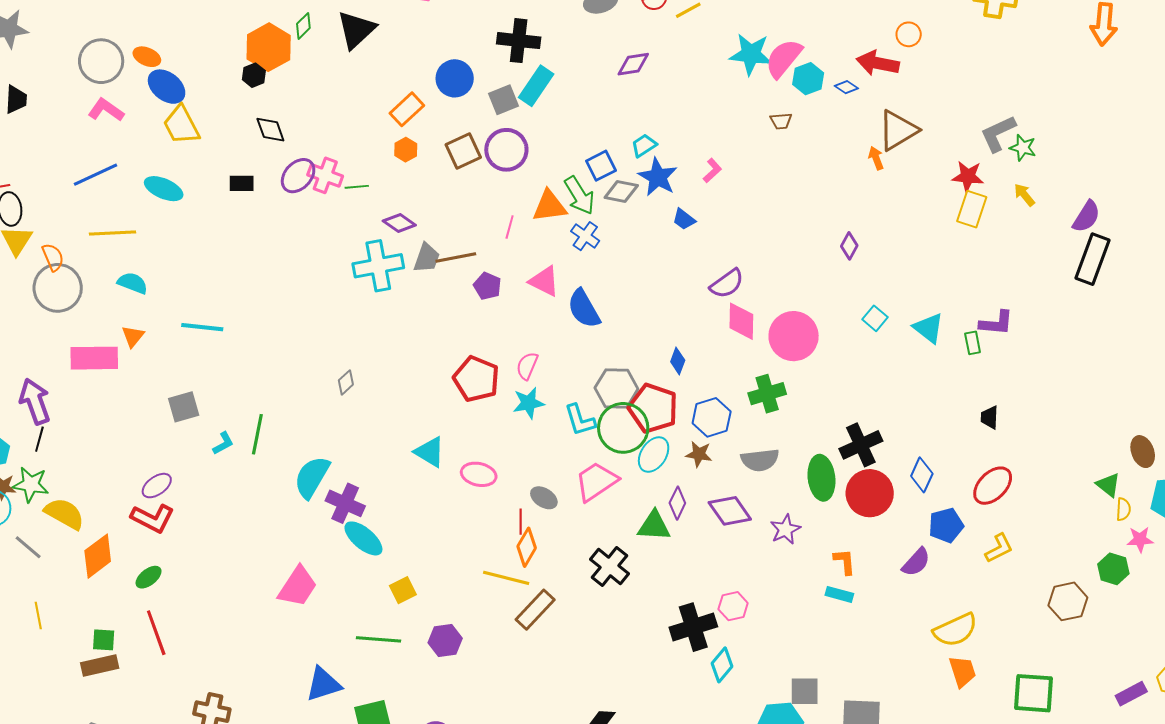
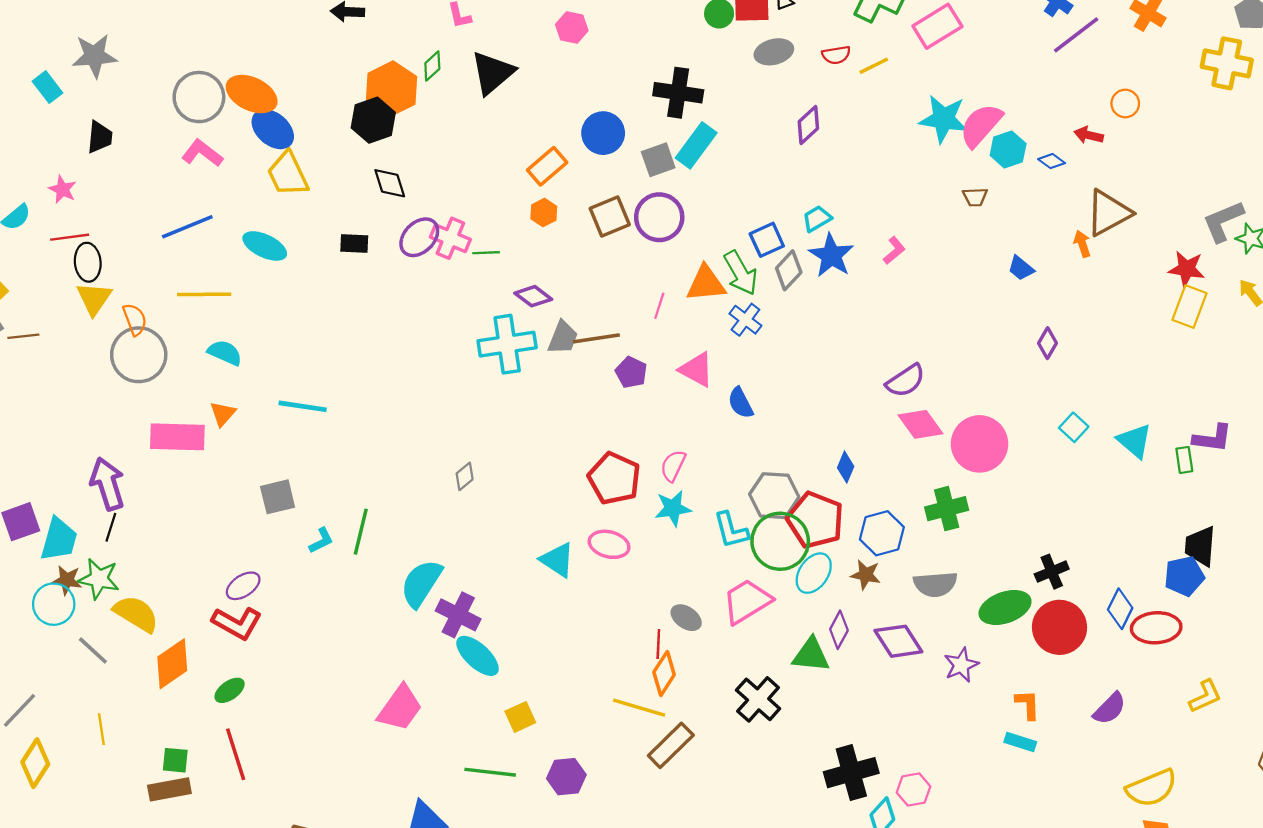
orange ellipse: (147, 57) -> (252, 94), size x1.6
red arrow: (878, 63) -> (1089, 135), size x0.6
purple diamond: (633, 64) -> (808, 125), turned -36
black hexagon: (254, 75) -> (373, 120), size x1.6
gray diamond: (621, 191) -> (789, 270), turned -60
blue trapezoid: (684, 219) -> (1021, 268), moved
blue semicircle: (584, 309) -> (741, 403), size x0.7
pink diamond: (741, 321) -> (920, 424), turned -39
black trapezoid: (990, 417) -> (1200, 546), size x1.5
black cross: (861, 445) -> (1052, 572), size x0.7
pink ellipse: (479, 474) -> (609, 544), moved
green ellipse: (821, 478) -> (1005, 607), turned 75
red ellipse: (993, 486) -> (1156, 628), moved, turned 39
blue pentagon: (946, 525) -> (1184, 576), moved
pink hexagon: (733, 606) -> (914, 789), moved

